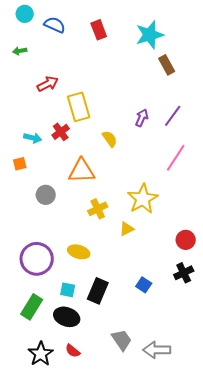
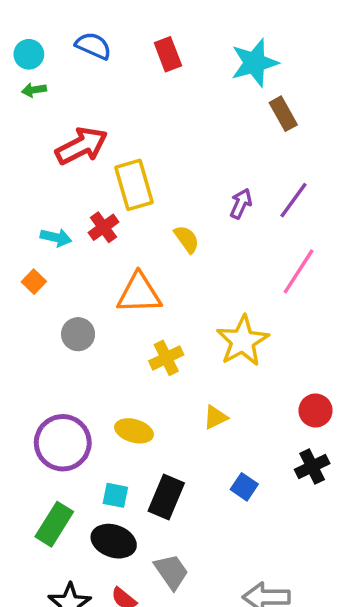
cyan circle: (25, 14) -> (29, 54), moved
red arrow: (48, 84) -> (81, 146), size x1.4
orange square: (20, 164) -> (34, 282), turned -32
yellow triangle: (127, 229) -> (215, 417), moved
gray trapezoid: (122, 340) -> (171, 572), moved

